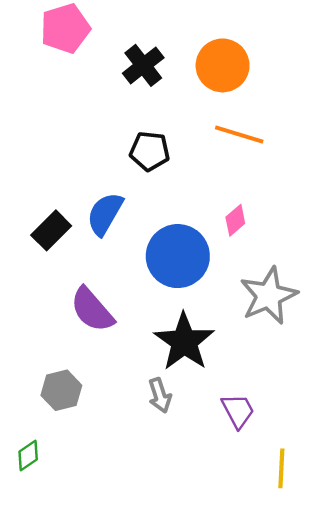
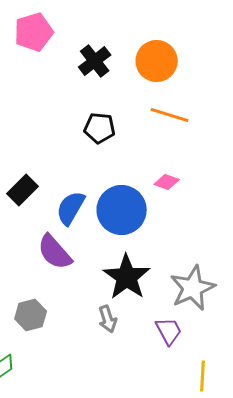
blue semicircle: (105, 214) -> (71, 208), moved
pink diamond: (235, 220) -> (167, 182), turned 60
gray star: (269, 296) -> (193, 288), moved

